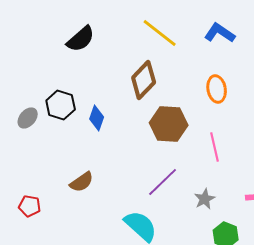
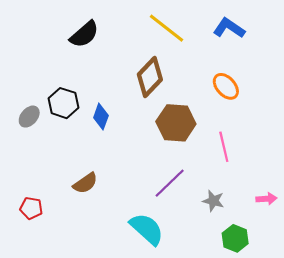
orange ellipse: (217, 89) -> (226, 86), turned -32
gray star: (205, 199) -> (213, 201), turned -30

